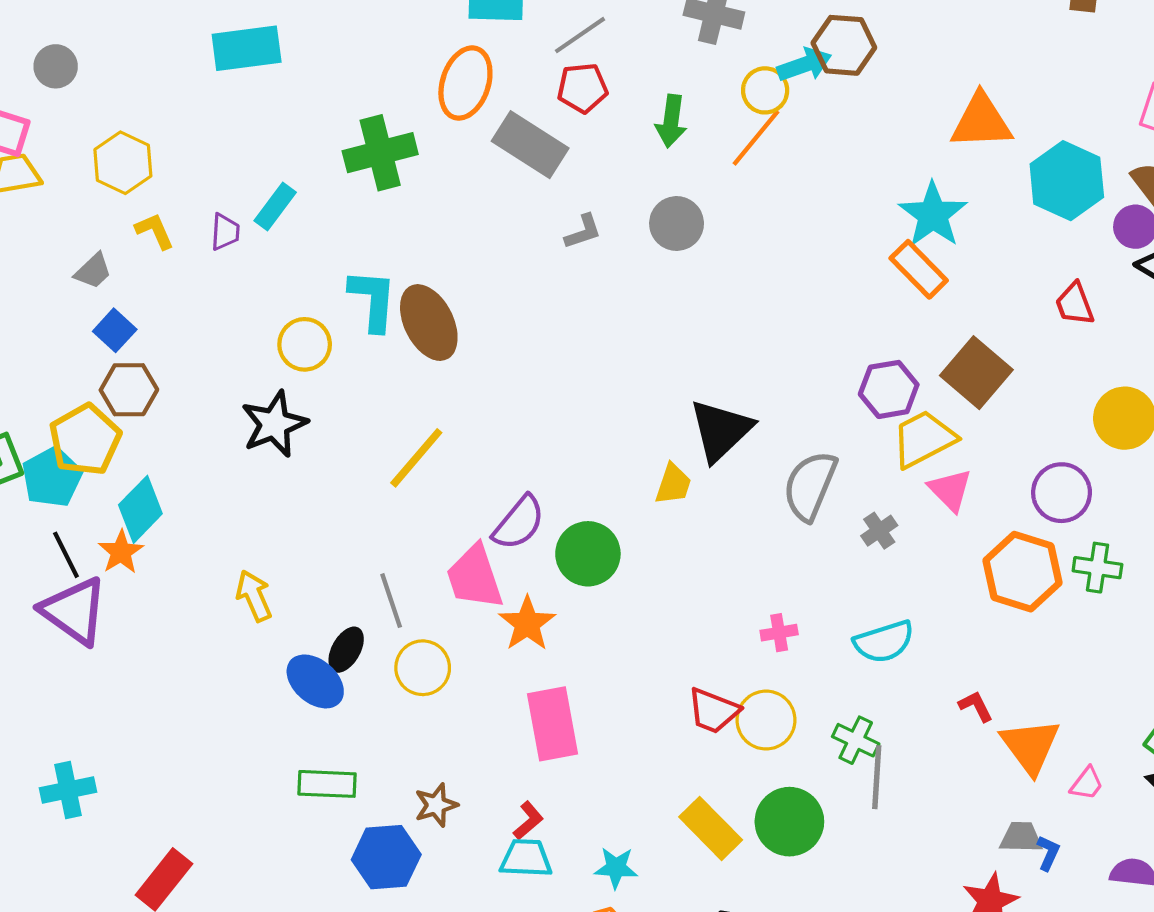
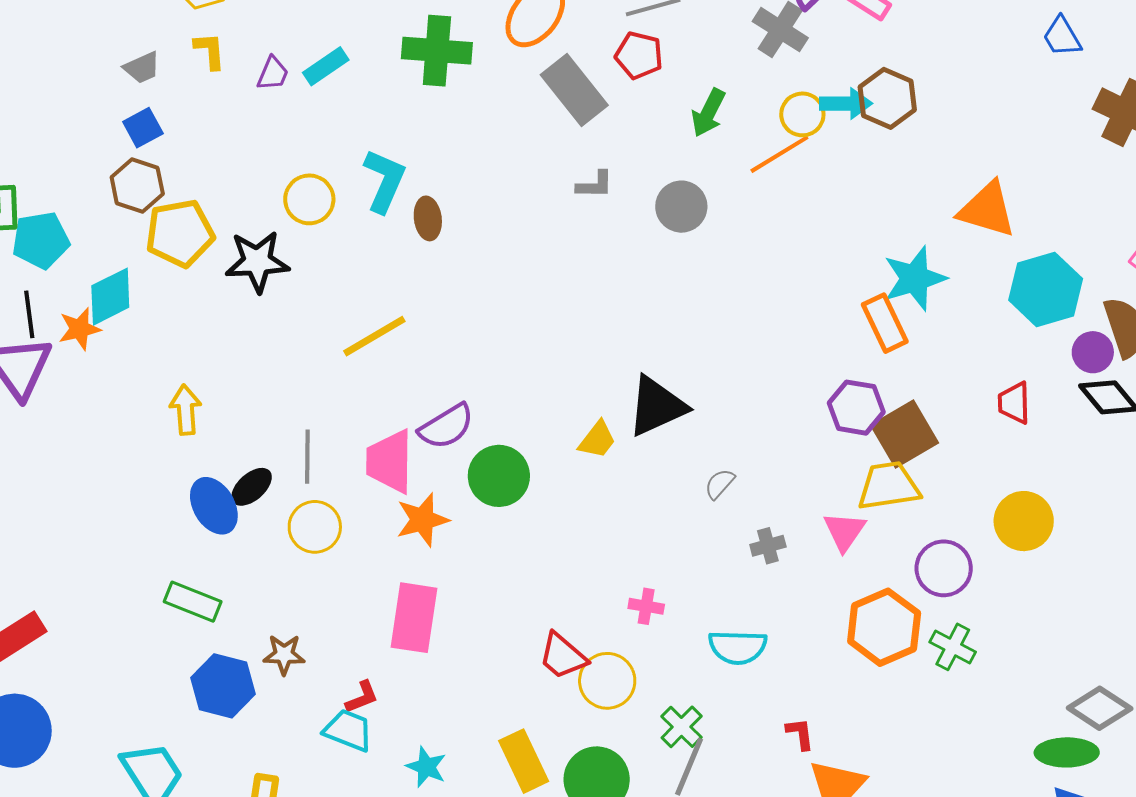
brown ellipse: (429, 323) -> (428, 218), size x0.6
purple hexagon: (889, 389) -> (856, 408), moved
yellow trapezoid: (924, 439) -> (889, 486), moved
yellow pentagon: (85, 440) -> (180, 233), moved
gray semicircle: (810, 486) -> (720, 484), size x0.5

